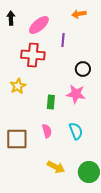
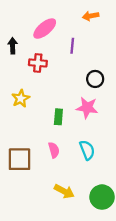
black arrow: (11, 18) -> (13, 46), moved
red cross: (33, 55) -> (38, 63), size x0.7

